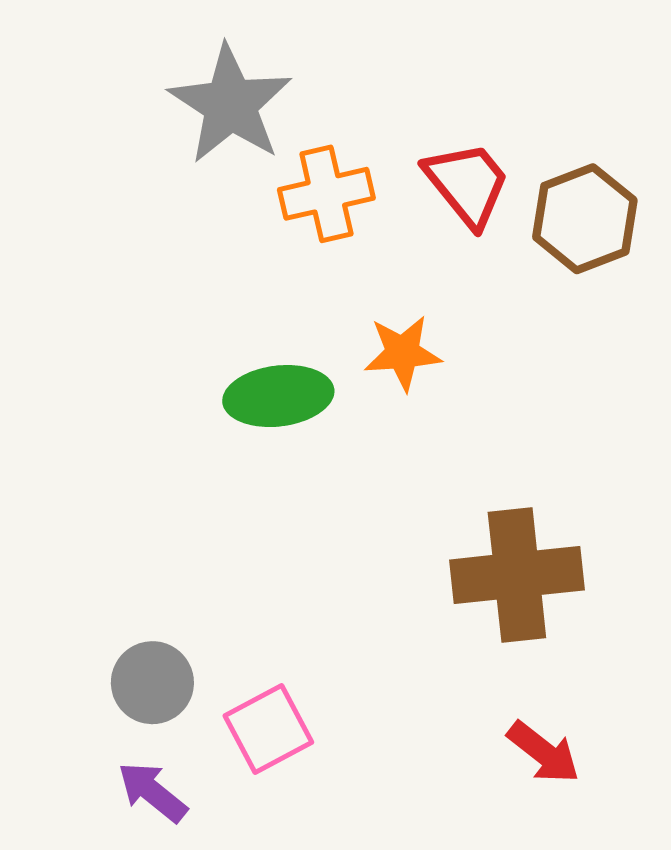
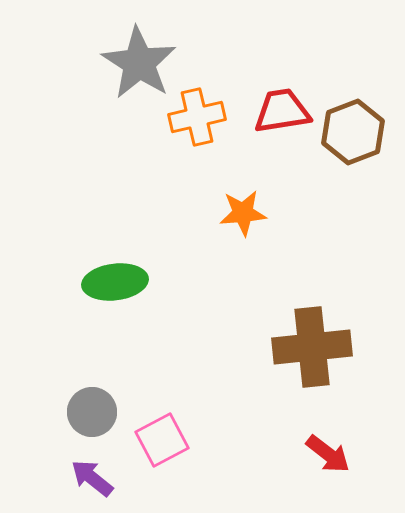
red trapezoid: (467, 184) -> (282, 111), turned -60
green ellipse: (278, 396) -> (115, 282), moved

